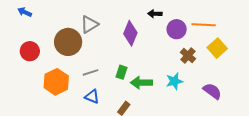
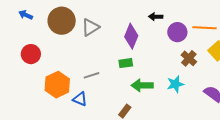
brown circle: (68, 42) -> (62, 21), moved
green rectangle: (122, 72) -> (126, 63), moved, turned 64
blue triangle: (92, 97) -> (80, 99), moved

